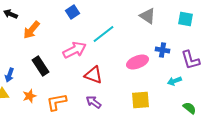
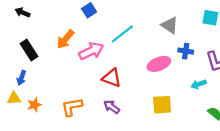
gray triangle: (148, 16) -> (170, 25), moved
orange arrow: (32, 30) -> (65, 39), moved
black rectangle: (40, 66) -> (29, 50), moved
orange star: (30, 96) -> (34, 105), moved

